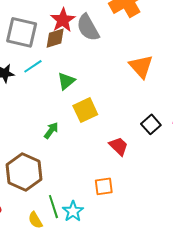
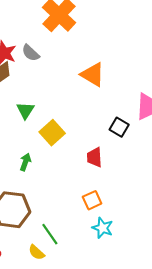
gray semicircle: (88, 28) -> (31, 53), size x0.7
red trapezoid: (119, 146) -> (94, 157), turned -120
cyan star: (73, 211) -> (103, 228), moved

